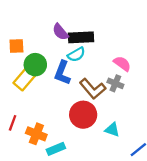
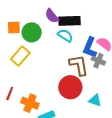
cyan semicircle: (76, 54) -> (65, 35), turned -119
green circle: (35, 65) -> (32, 32), moved
blue L-shape: (62, 73) -> (90, 48), moved
brown L-shape: (93, 89) -> (79, 65), turned -150

